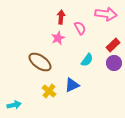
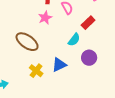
red rectangle: (113, 45) -> (88, 23), moved
purple circle: (114, 63) -> (89, 58), moved

